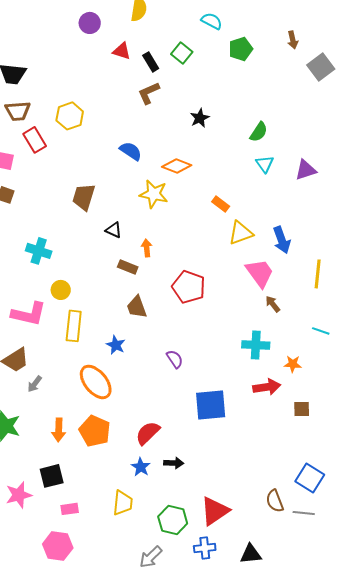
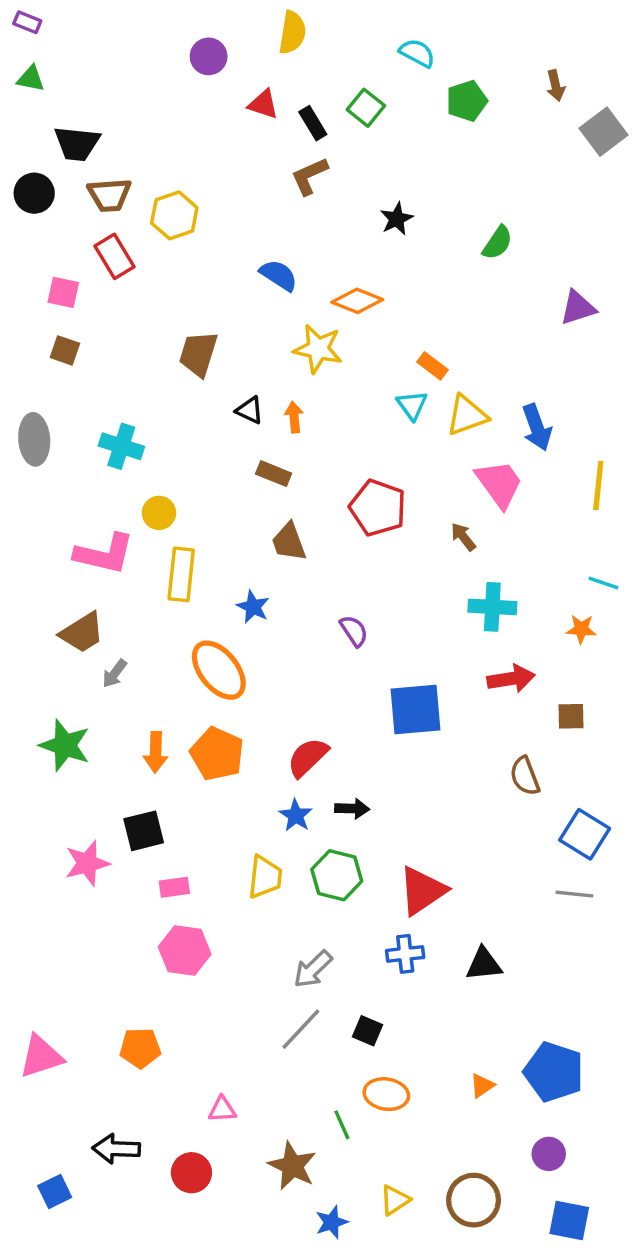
brown trapezoid: (18, 111) -> (109, 195), moved
cyan triangle: (265, 164) -> (412, 405), moved
orange arrow: (147, 248) -> (294, 417), moved
brown arrow: (273, 304) -> (463, 537), moved
orange star: (293, 364) -> (581, 629), moved
brown semicircle: (275, 501) -> (525, 776), moved
green hexagon: (173, 520) -> (337, 875), moved
pink hexagon: (58, 546) -> (185, 950), moved

